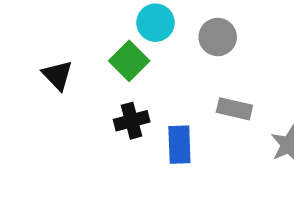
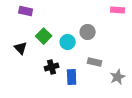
cyan circle: (155, 23) -> (68, 42), moved
green square: (129, 61) -> (44, 36), moved

